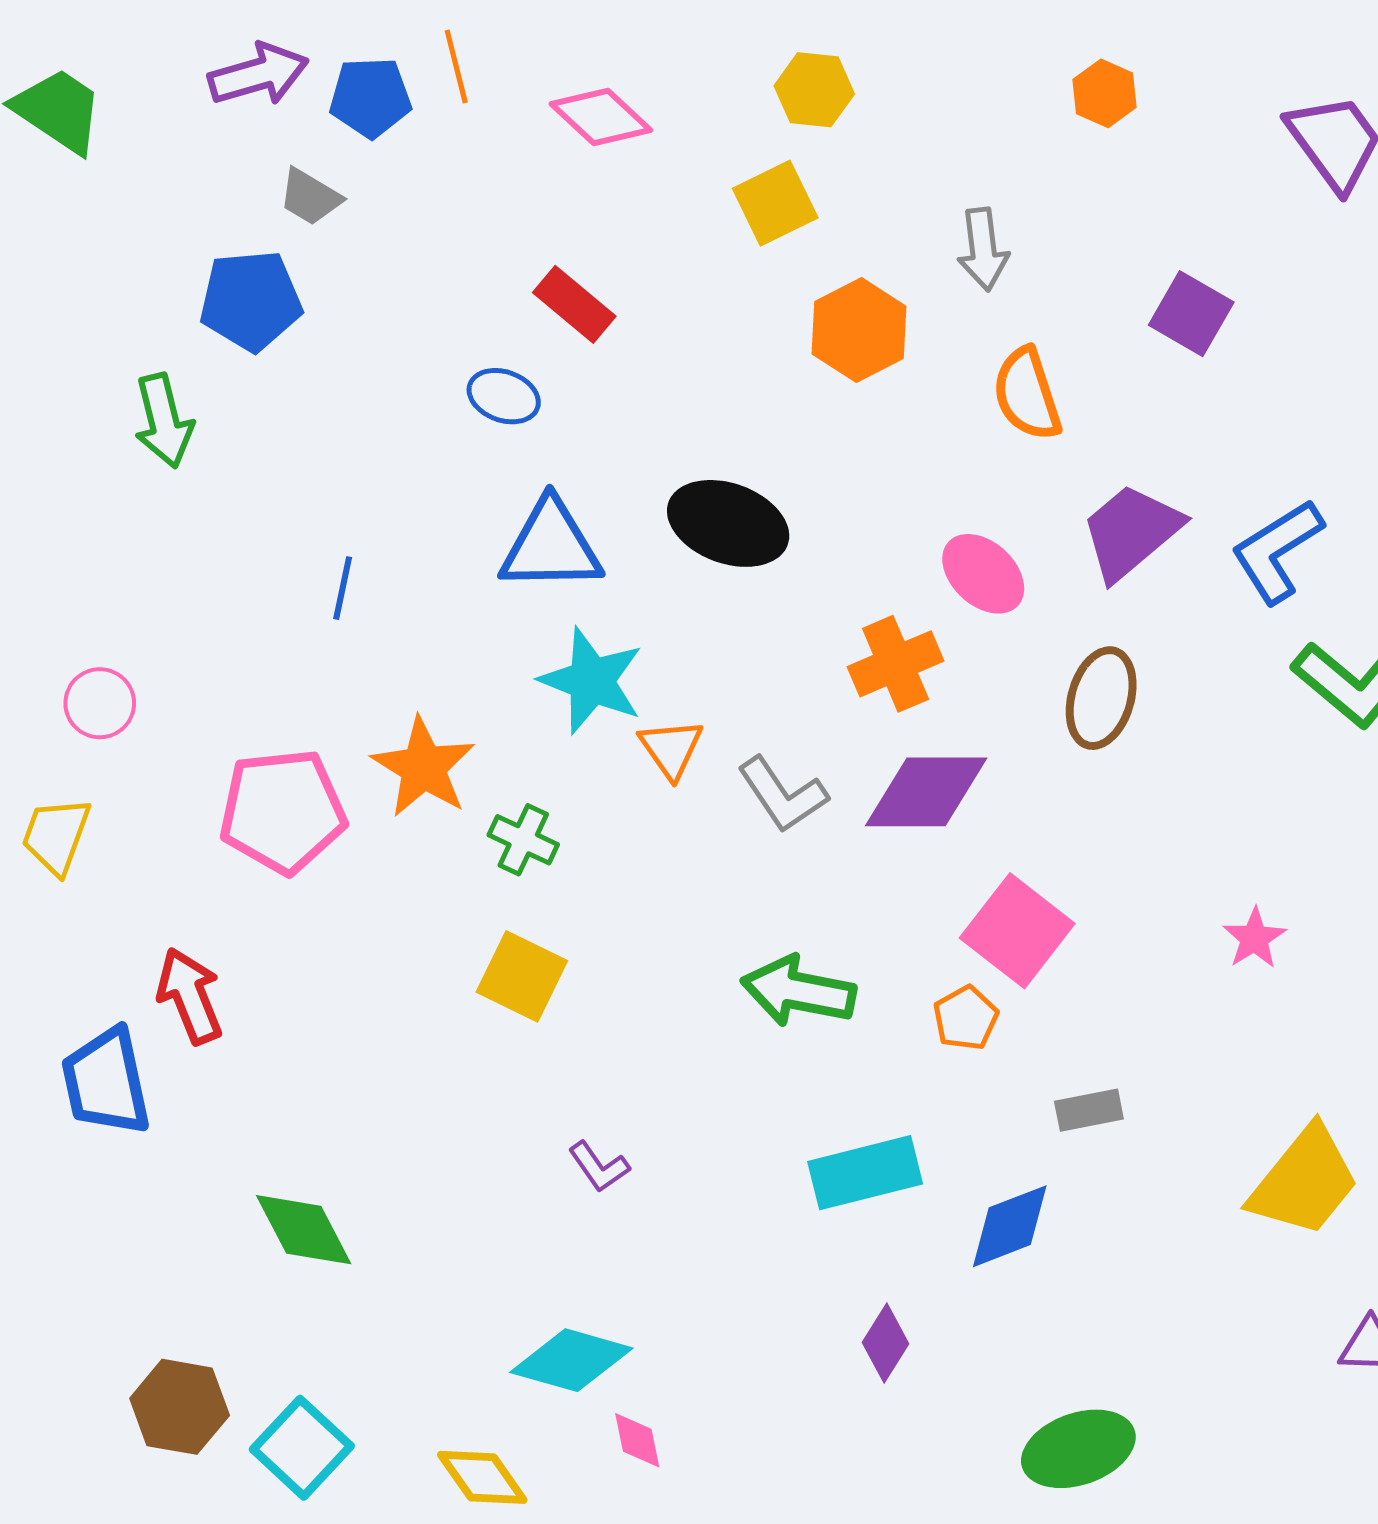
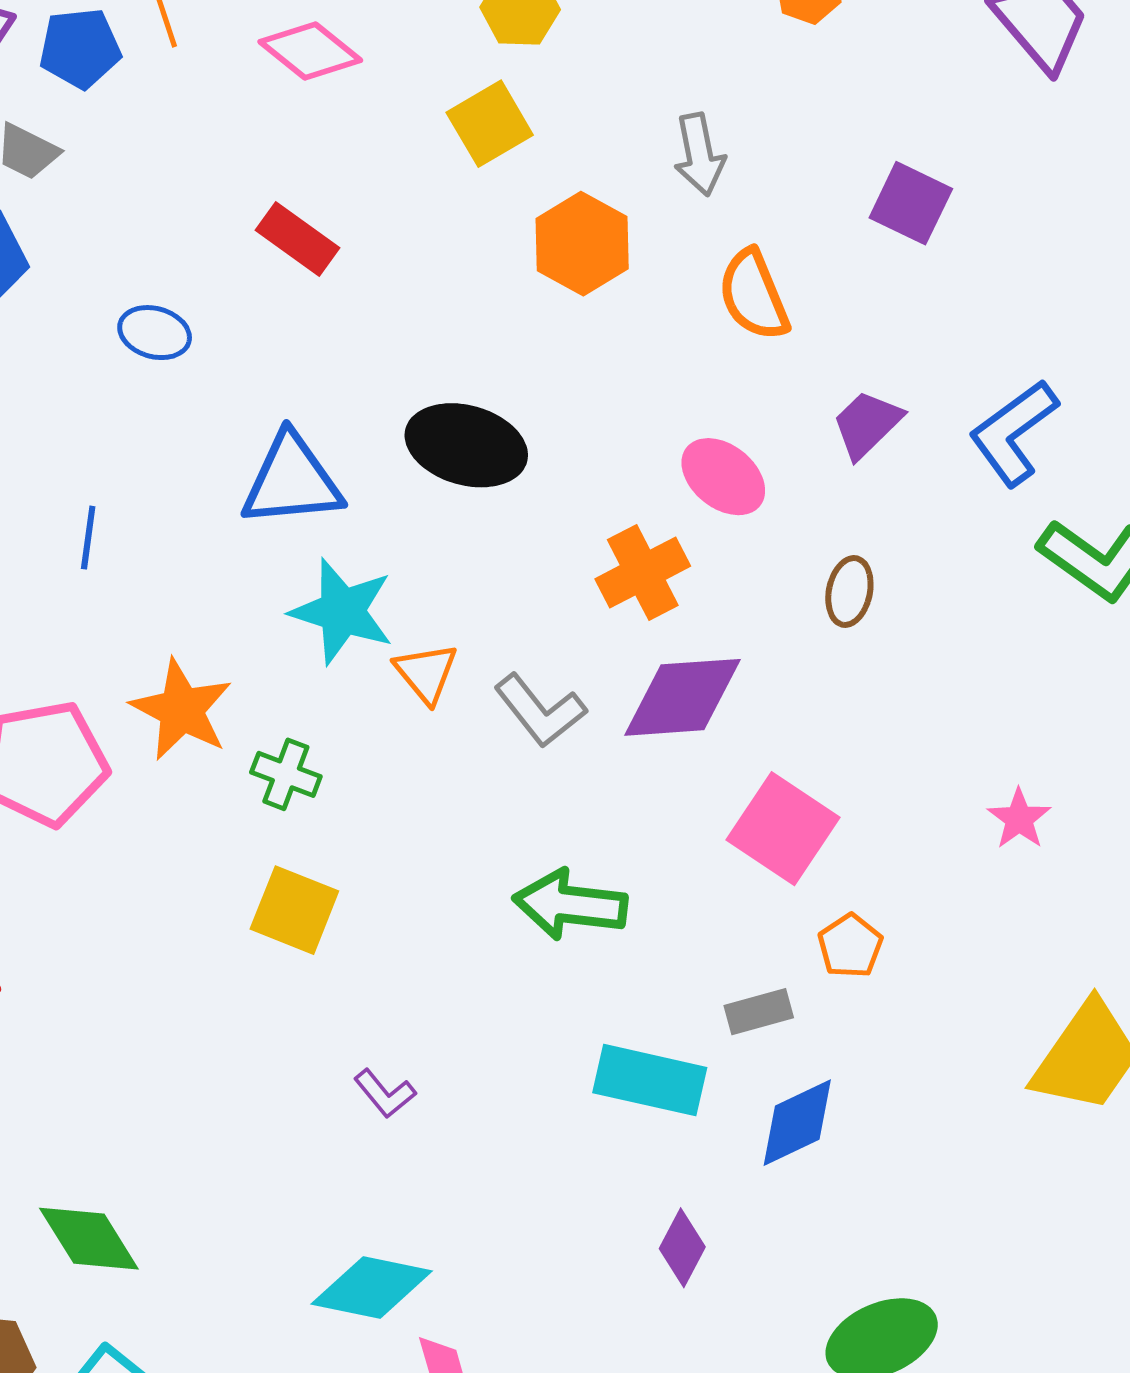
blue ellipse: (504, 396) -> (155, 333), moved
purple trapezoid: (1131, 532) -> (867, 424), size x0.7
brown ellipse: (1101, 698) -> (849, 591), size x0.7
orange pentagon: (966, 1018) -> (850, 946), moved
gray rectangle: (1089, 1110) -> (759, 1012), moved
cyan rectangle: (865, 1173) -> (650, 1080), turned 31
green diamond: (304, 1230) -> (89, 1239), moved

